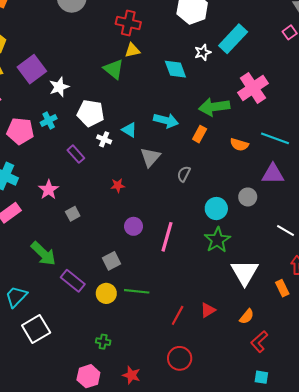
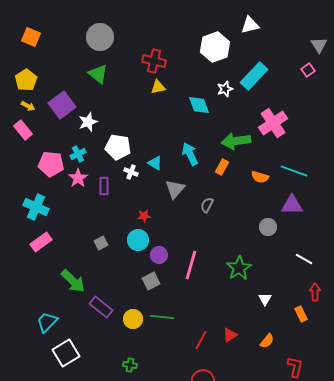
green triangle: (114, 69) -> (98, 74), moved
cyan arrow: (166, 120) -> (190, 154), turned -130
purple rectangle: (76, 154) -> (104, 186), turned 42
pink star: (49, 190) -> (78, 178), moved
cyan circle: (216, 209) -> (138, 240), moved
gray square: (111, 261) -> (151, 281), moved
white triangle: (245, 272) -> (265, 299), size x0.5
red L-shape: (259, 342) -> (295, 367), moved, turned 145

